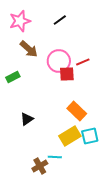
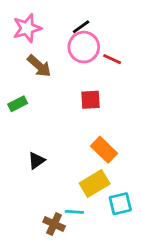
pink circle: (59, 61) -> (84, 47), moved
red line: (83, 62) -> (112, 59), moved, turned 48
cyan square: (90, 136) -> (120, 204), moved
brown cross: (40, 166) -> (54, 224), turned -35

